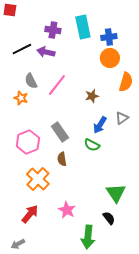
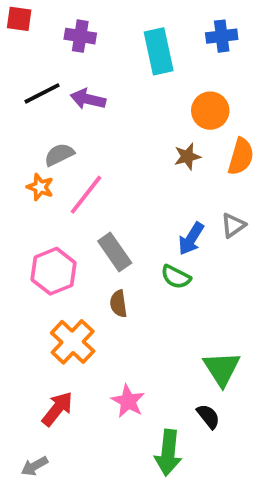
purple cross: (53, 30) -> (80, 36), moved
blue cross: (109, 37) -> (222, 36), moved
gray semicircle: (31, 81) -> (59, 155), turned 91
pink line: (57, 85) -> (86, 195), moved
brown star: (92, 96) -> (187, 156), moved

